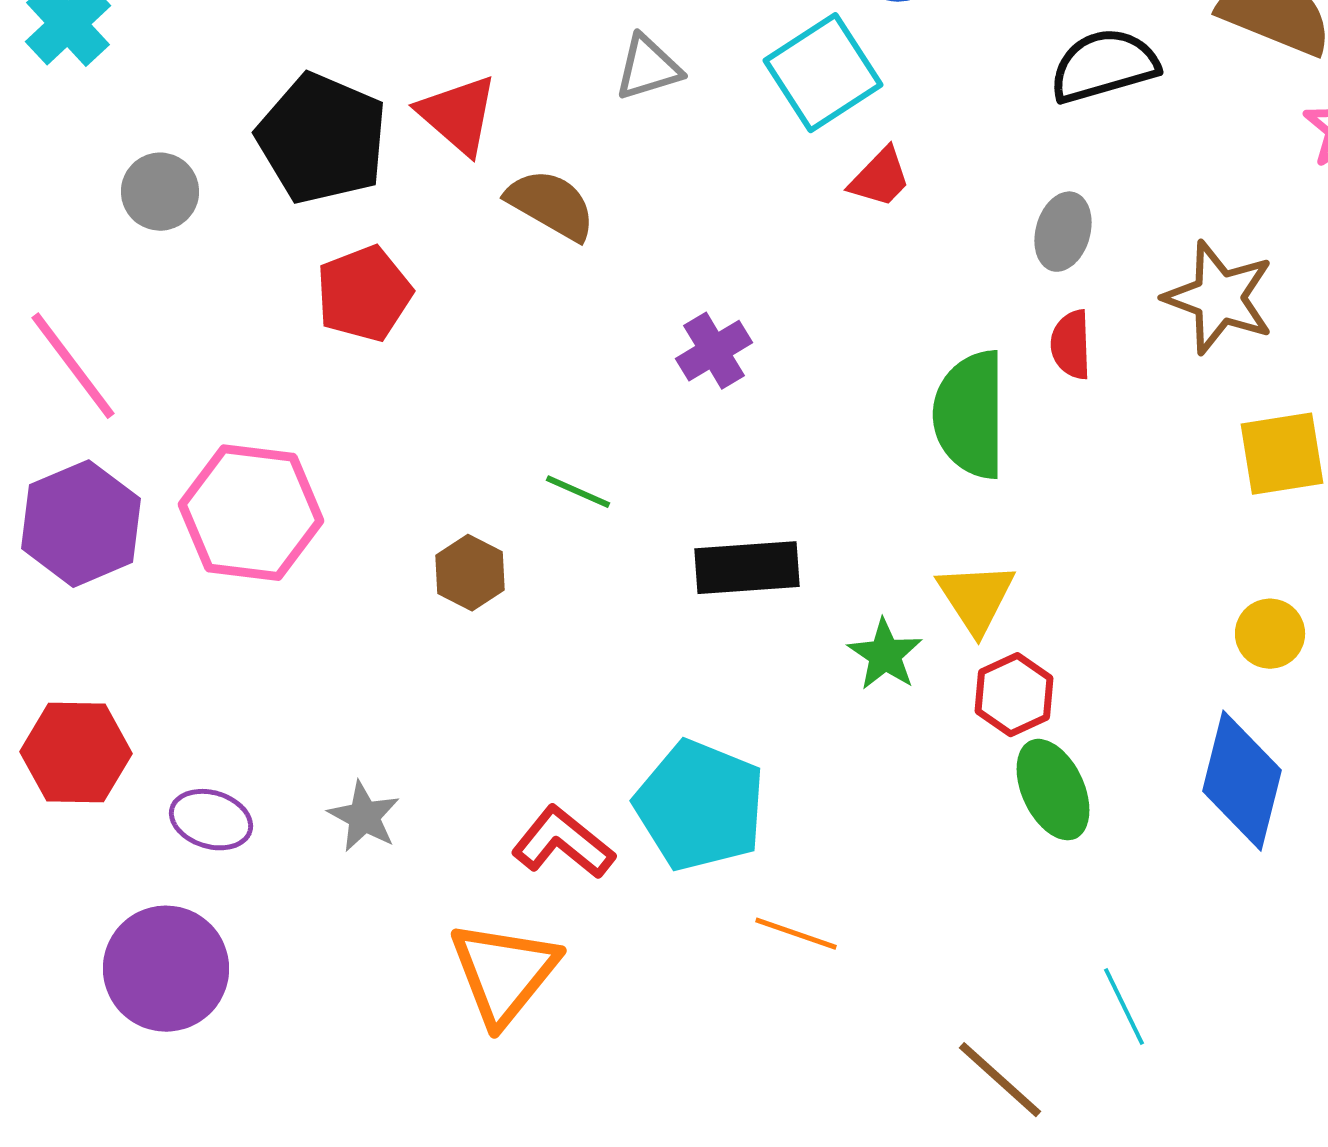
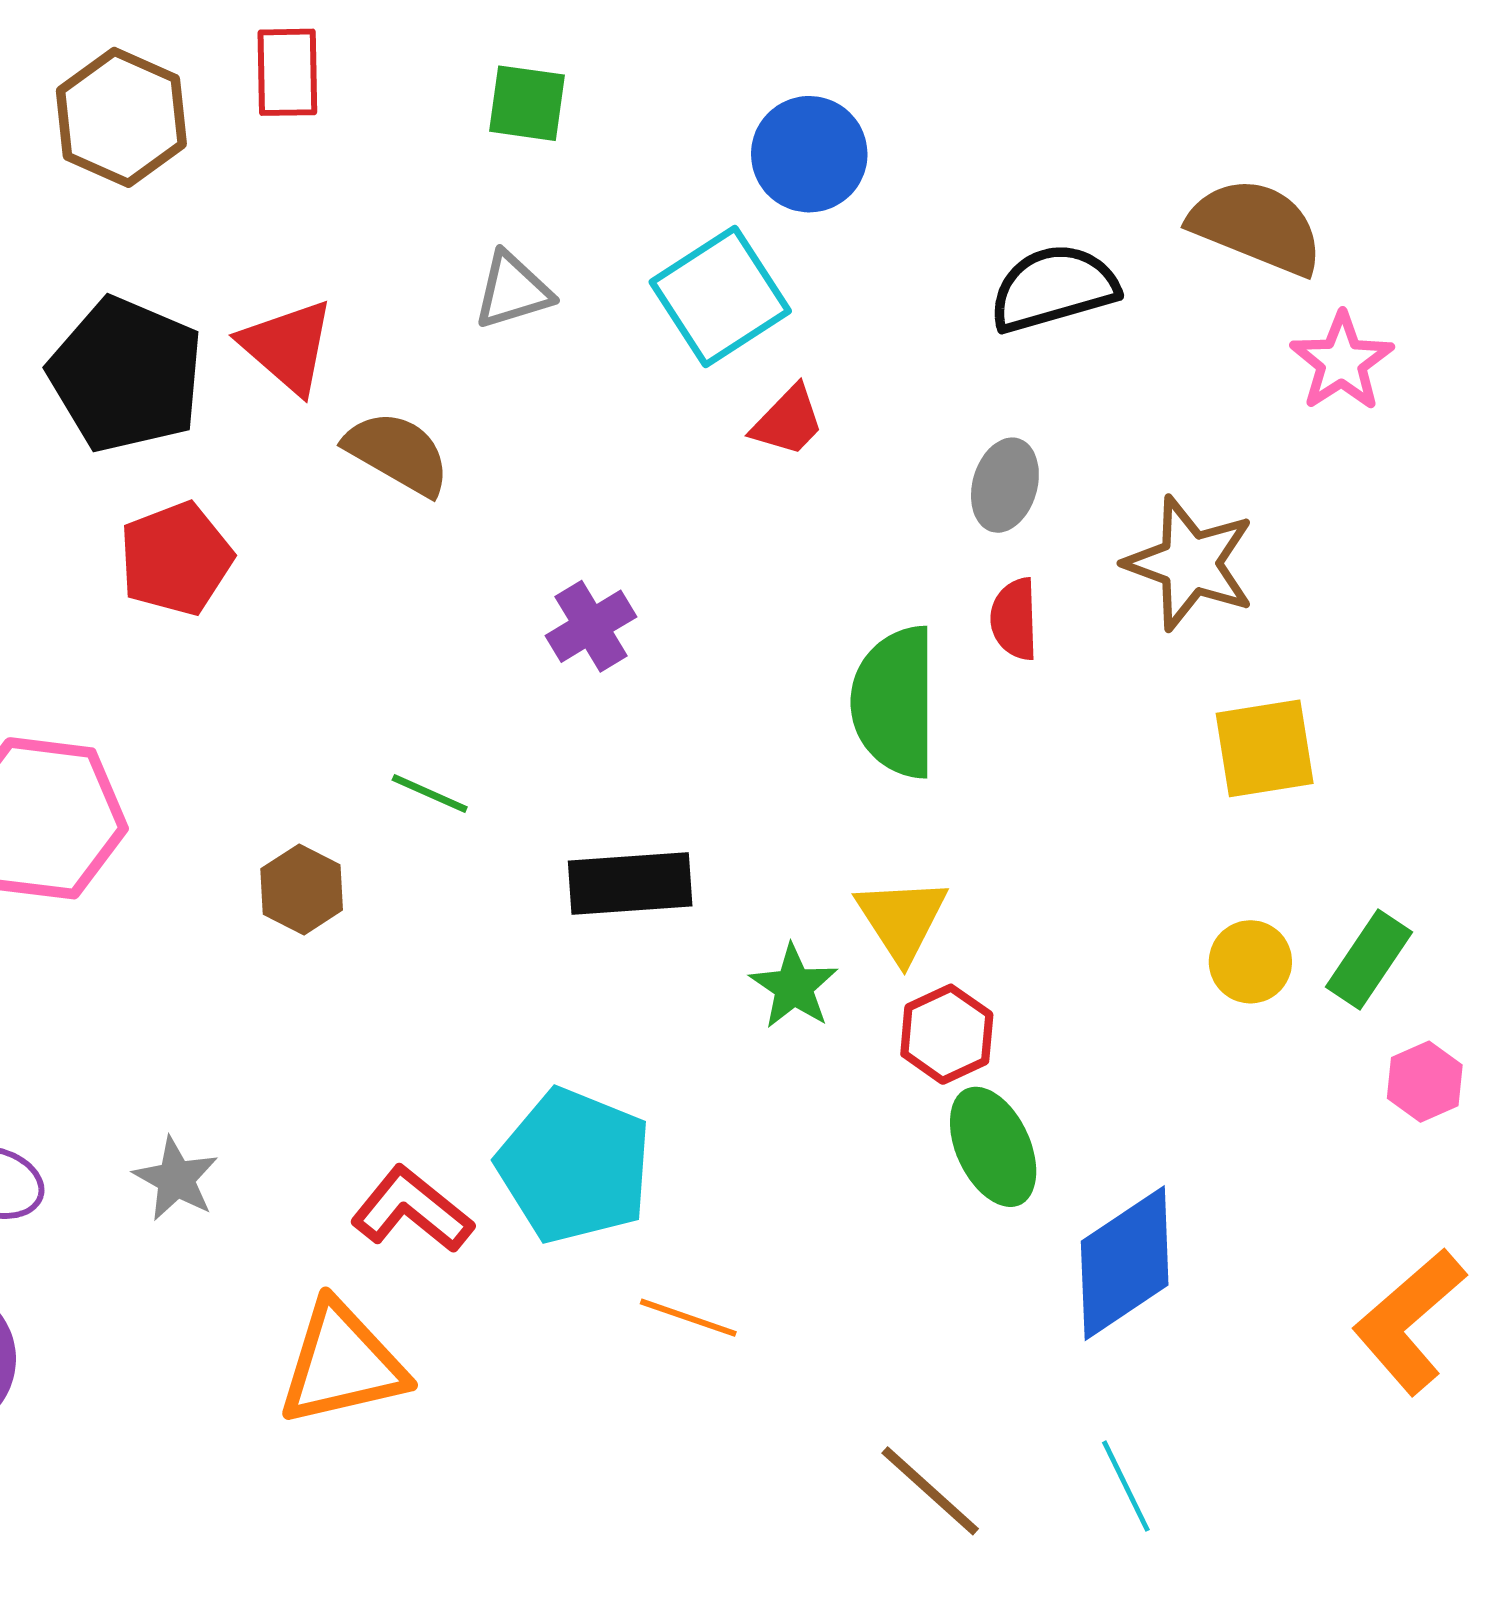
blue diamond: (1242, 781) -> (1125, 1263), moved, turned 42
orange triangle: (504, 973) -> (342, 1364), turned 38
cyan line: (1124, 1007) -> (1126, 1486), moved

